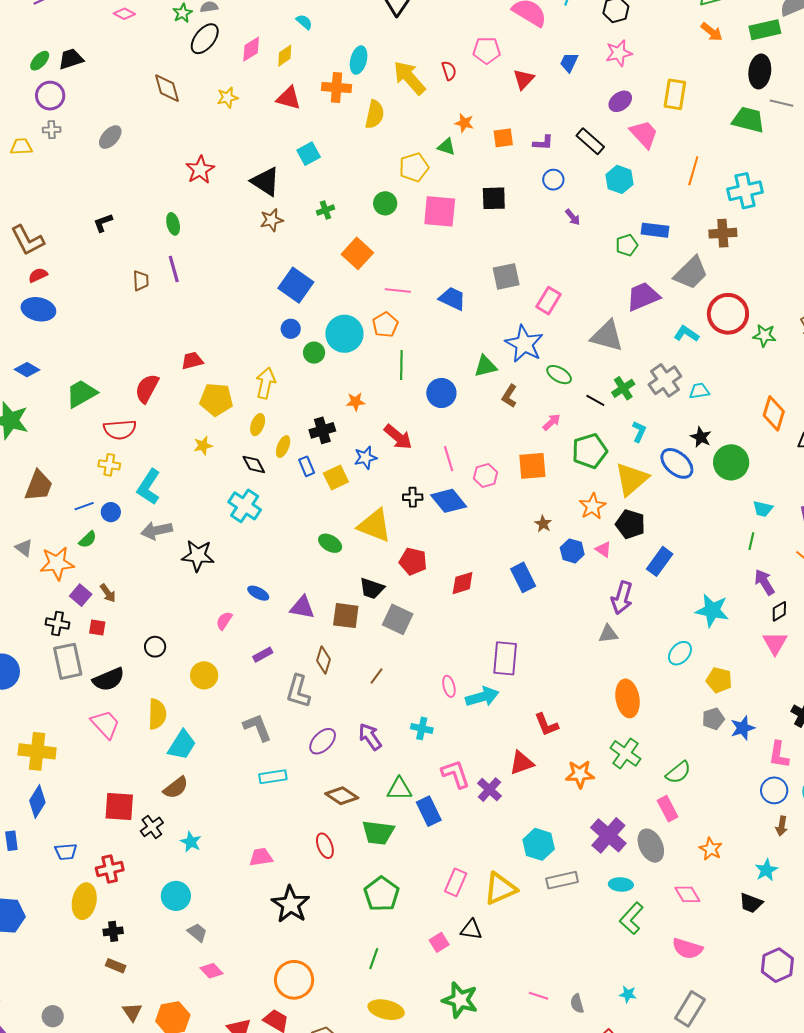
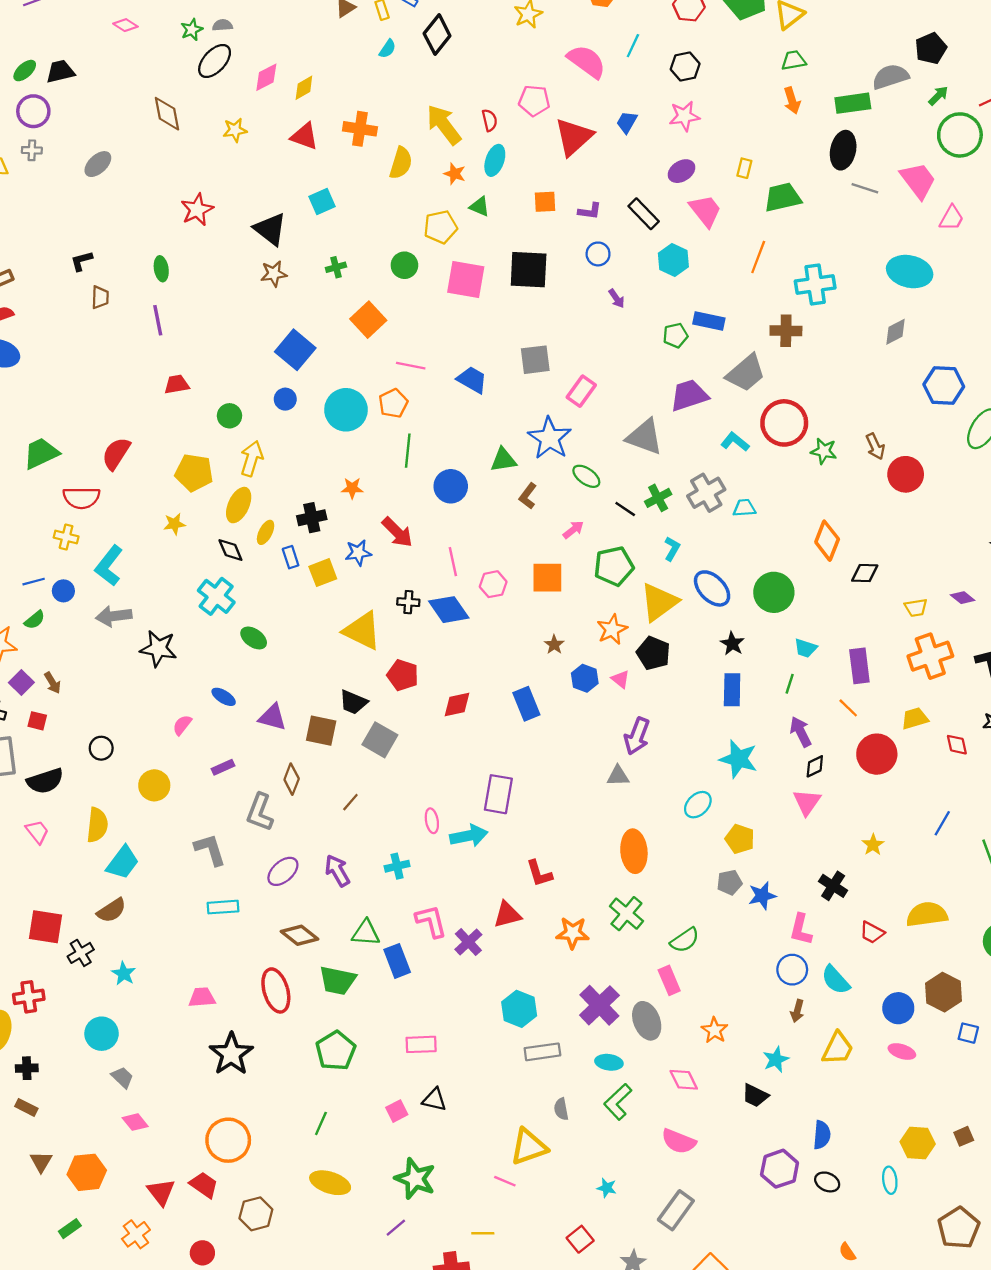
cyan semicircle: (304, 22) -> (387, 49), moved, turned 78
orange arrow: (712, 32) -> (792, 101), turned 30
cyan ellipse: (359, 60) -> (495, 160), moved
red triangle: (524, 79) -> (574, 137), size x1.6
yellow rectangle: (675, 94) -> (744, 168), size x0.6
green trapezoid: (748, 120) -> (783, 197), moved, turned -32
orange star: (464, 123) -> (455, 174), moved
black square: (494, 198) -> (529, 270), size x1.4
brown trapezoid: (141, 281) -> (100, 297), moved
green circle: (314, 353) -> (229, 416), moved
red trapezoid: (192, 361) -> (177, 384), moved
yellow ellipse: (258, 425) -> (239, 505), size x1.4
black star: (701, 437) -> (732, 644), moved
green ellipse: (330, 543) -> (254, 638), moved
blue rectangle: (660, 561) -> (732, 690), moved, turned -40
pink trapezoid: (105, 724) -> (37, 832), size x0.7
cyan cross: (422, 728) -> (397, 866), turned -30
red ellipse: (325, 846) -> (276, 990), size x1.5
pink rectangle: (456, 882) -> (421, 1044), turned 60
yellow triangle: (500, 889) -> (529, 1147), moved
gray semicircle: (577, 1004) -> (561, 1109), moved

